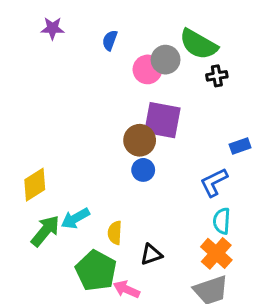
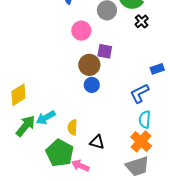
pink circle: (147, 69) -> (81, 31), moved
black cross: (217, 76) -> (142, 21), turned -32
purple square: (162, 120) -> (105, 51), size x0.6
black triangle: (151, 254) -> (97, 142), turned 35

